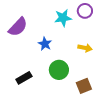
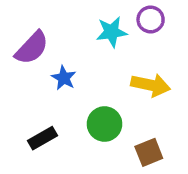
blue star: (45, 44) -> (64, 78), moved
yellow arrow: (85, 48) -> (151, 85), size x1.5

